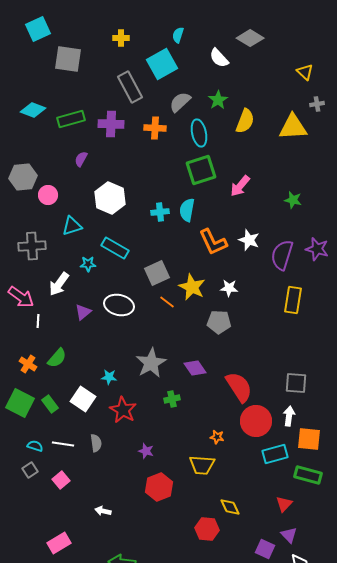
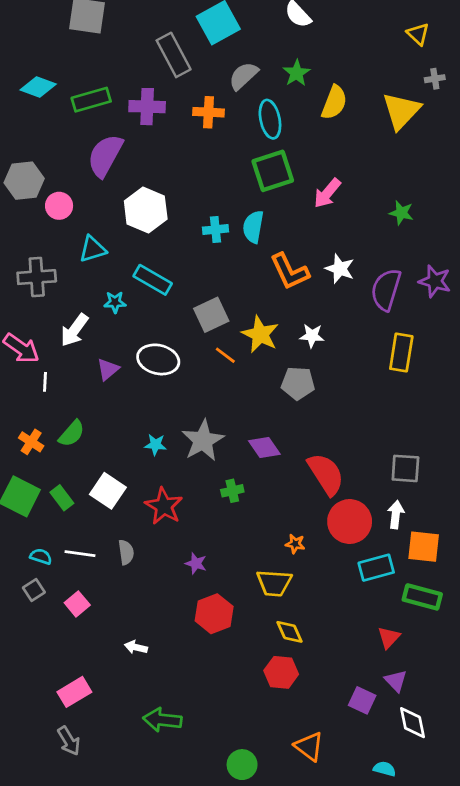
yellow triangle: (293, 127) -> (401, 111), turned -44
purple semicircle: (81, 159) -> (105, 155), size x2.0
cyan star: (109, 377) -> (155, 445), moved
yellow diamond: (230, 507) -> (290, 632), moved

